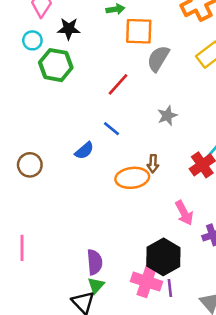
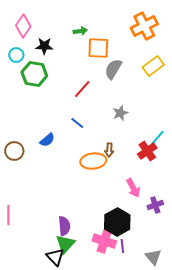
blue semicircle: (84, 151) -> (47, 140), moved
green triangle: (96, 285) -> (65, 244), size x1.5

